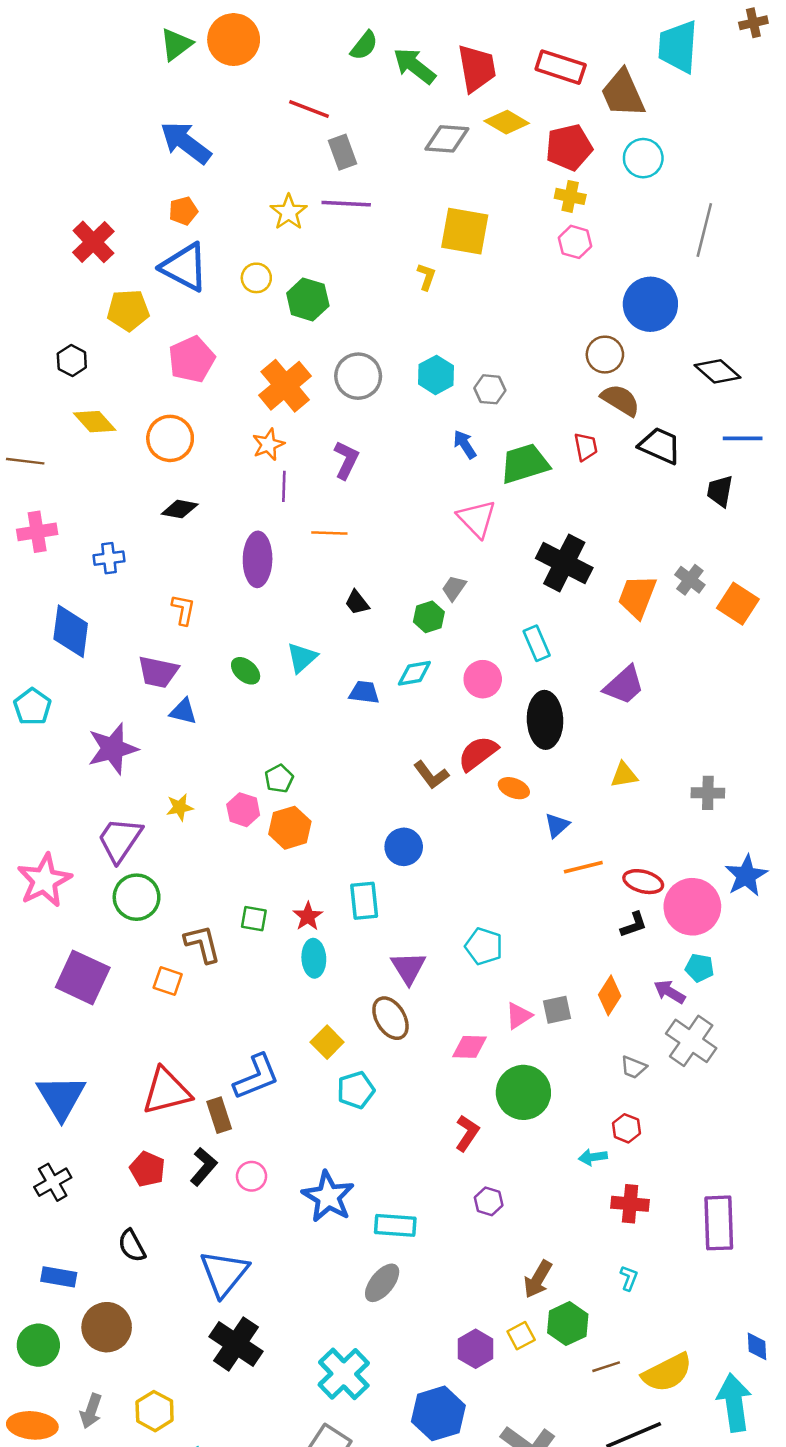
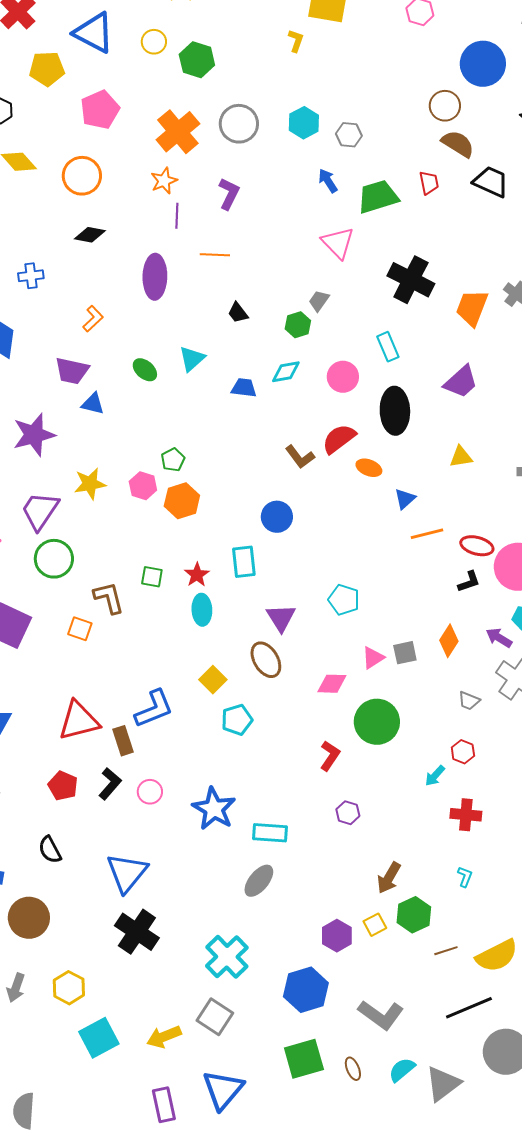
orange L-shape: (183, 610) -> (93, 319), turned 36
yellow star: (180, 807) -> (90, 484), size x1.4
cyan arrow: (593, 1157) -> (435, 776), turned -40

